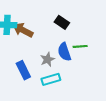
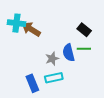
black rectangle: (62, 22) -> (84, 30), moved
blue rectangle: (23, 70) -> (32, 83), moved

